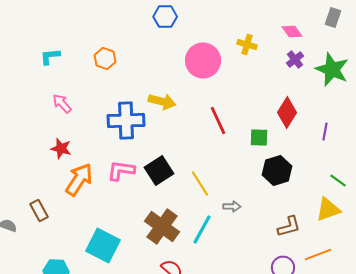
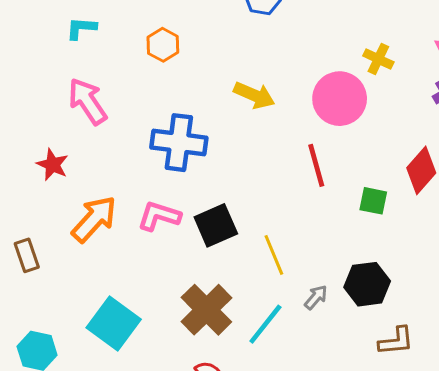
pink circle: (203, 60) -> (340, 99), moved
yellow arrow: (162, 102) -> (254, 95), moved
pink arrow: (62, 104) -> (88, 101), size x1.5
red star: (61, 148) -> (53, 165), moved
black hexagon: (277, 170) -> (367, 284), moved
gray arrow: (232, 206) -> (316, 297), turned -60

